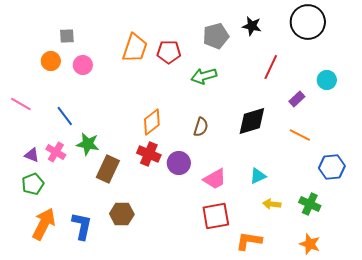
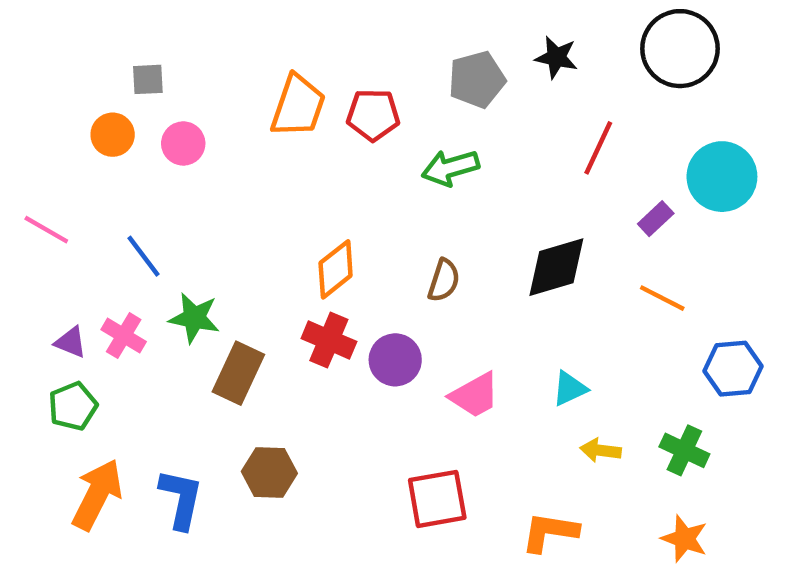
cyan circle: (327, 80) -> (722, 177), size x1.6
red square: (216, 216) -> (437, 499), moved

